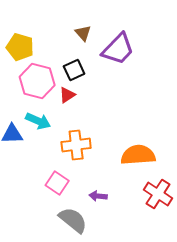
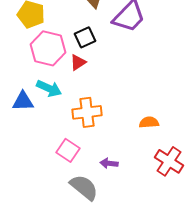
orange semicircle: (138, 155) -> (149, 122), size x0.6

